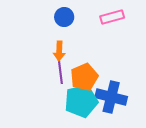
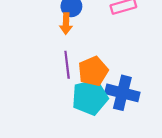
orange arrow: (59, 51) -> (66, 24), moved

